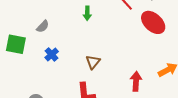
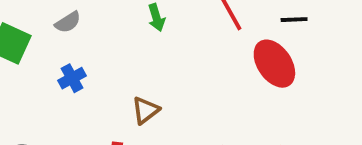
green arrow: (87, 13) -> (156, 18), turned -32

